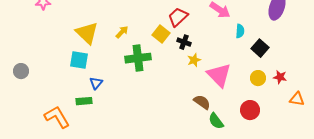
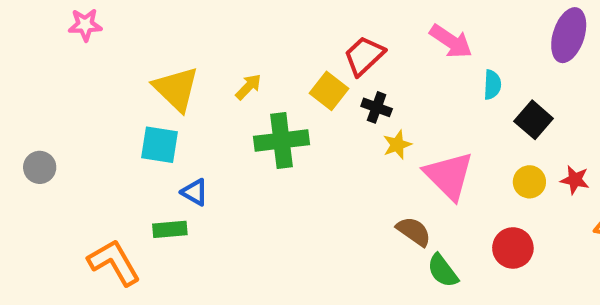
blue triangle: (96, 83) -> (195, 192), turned -40

